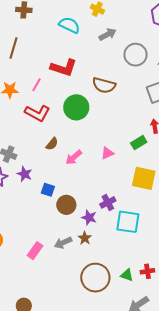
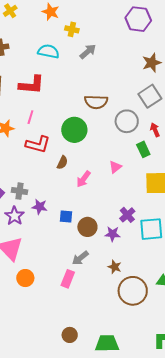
gray circle: (136, 55) -> (127, 121), moved
red L-shape: (64, 68) -> (31, 85), moved
green rectangle: (139, 143) -> (143, 149), turned -70
brown semicircle: (52, 144) -> (62, 163), moved
brown star: (85, 238) -> (115, 267), moved
gray arrow: (63, 243) -> (80, 258), moved

